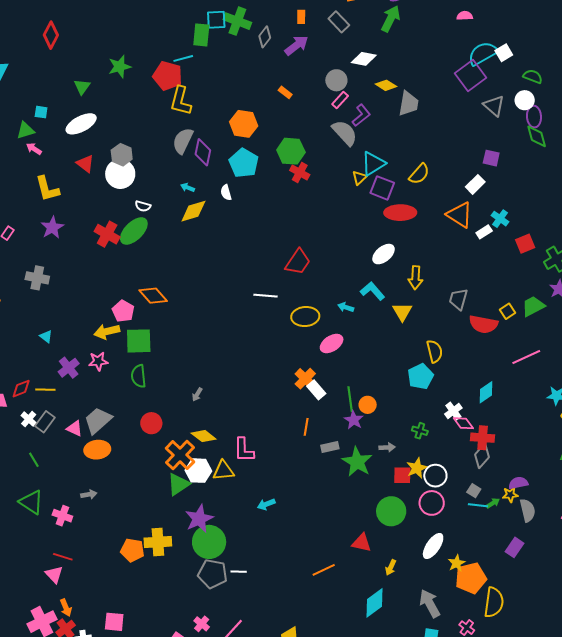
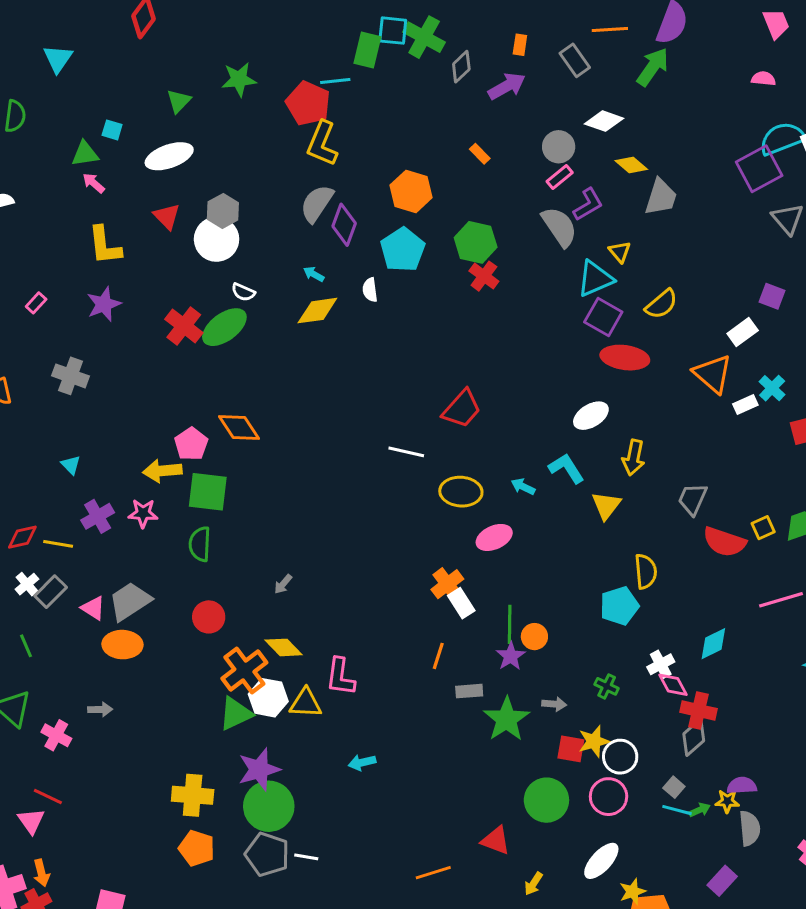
yellow triangle: (359, 178) -> (620, 252), moved, turned -35
orange pentagon: (132, 550) -> (197, 848), moved

